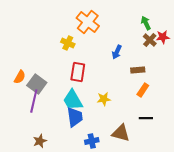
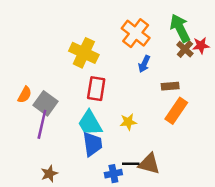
orange cross: (88, 22) -> (136, 33), moved
green arrow: (146, 23) -> (180, 28), size x1.6
yellow cross: (68, 43) -> (84, 53), size x1.6
orange rectangle: (143, 90) -> (176, 111), size x1.5
black line: (146, 118) -> (131, 164), moved

